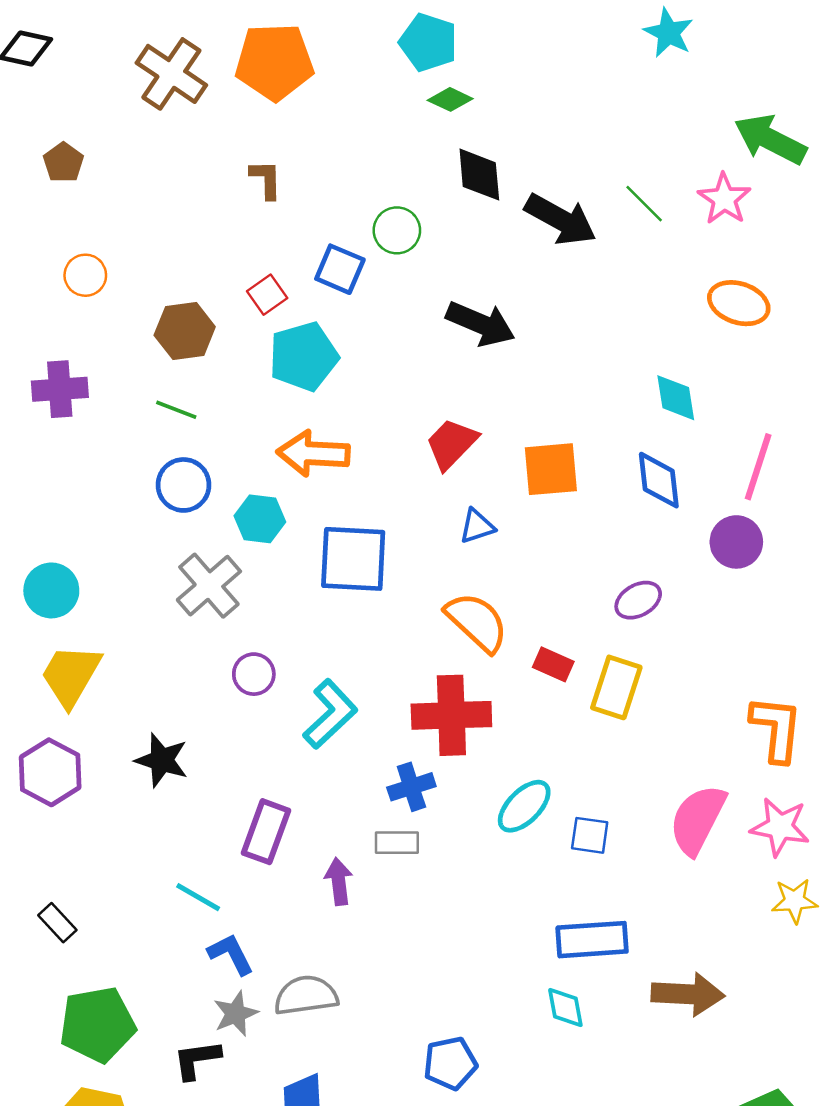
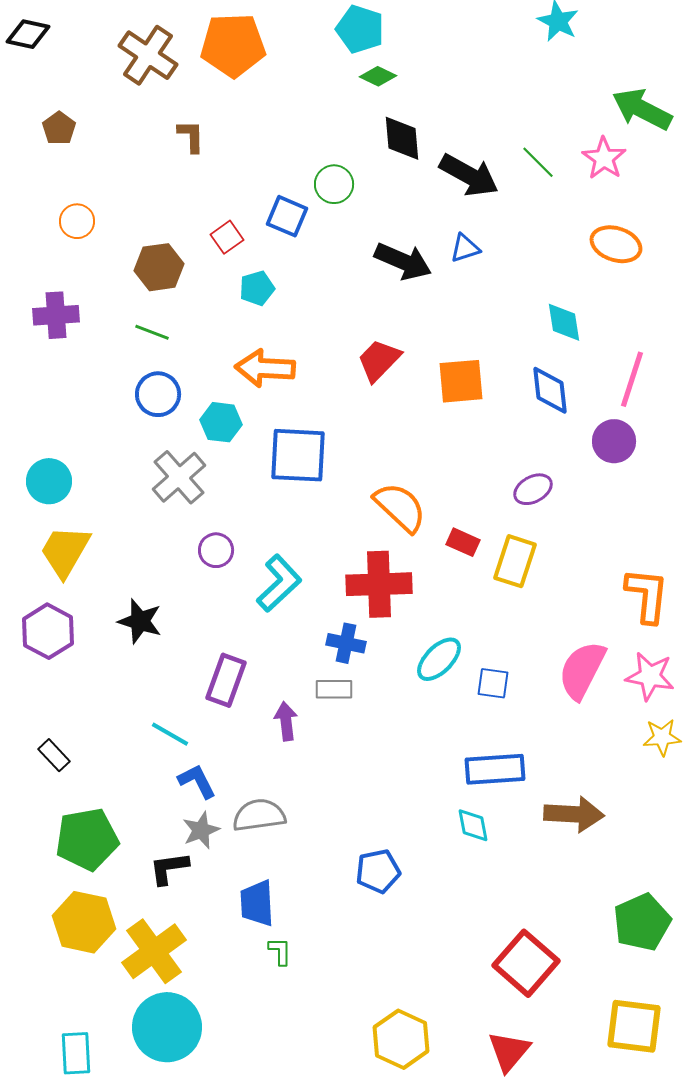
brown L-shape: (266, 179) -> (191, 136), moved
cyan pentagon: (304, 356) -> (257, 288), size x0.6
blue triangle: (477, 526) -> (465, 248), moved
blue cross: (411, 787) -> (346, 643), turned 30

